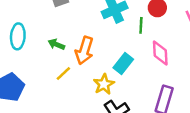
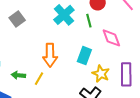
green arrow: (56, 44) -> (18, 75), moved
yellow star: (104, 84) -> (101, 74), moved

